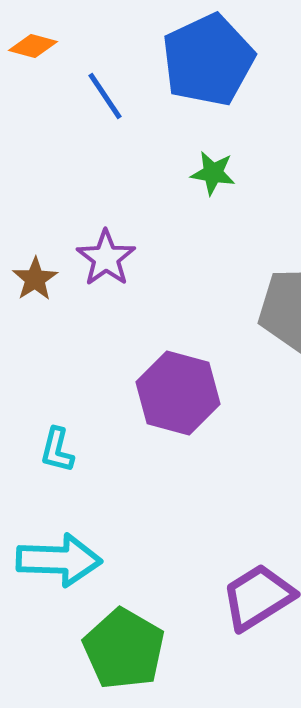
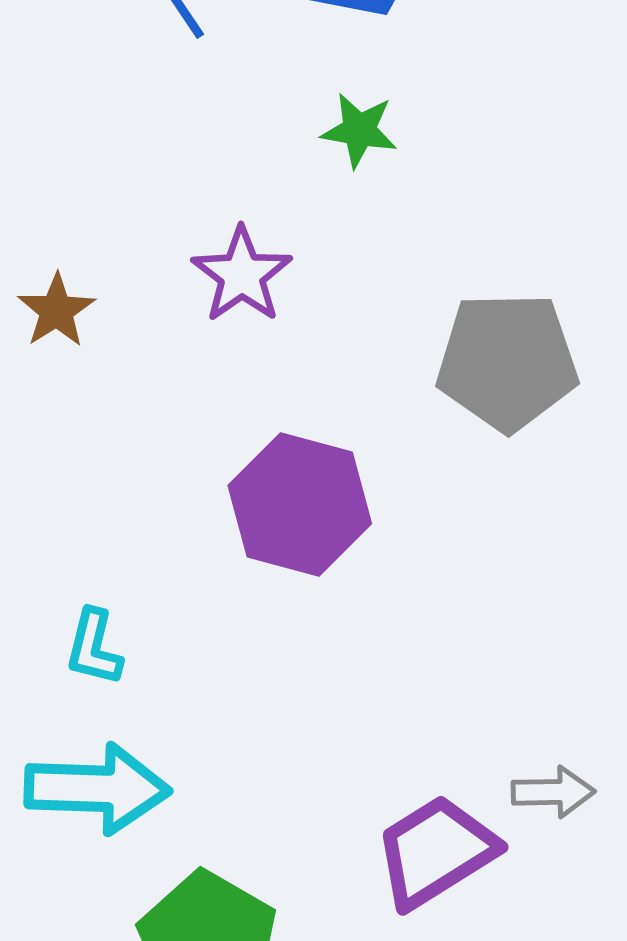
purple star: (106, 258) -> (242, 275), moved
cyan L-shape: (57, 450) -> (94, 647), moved

